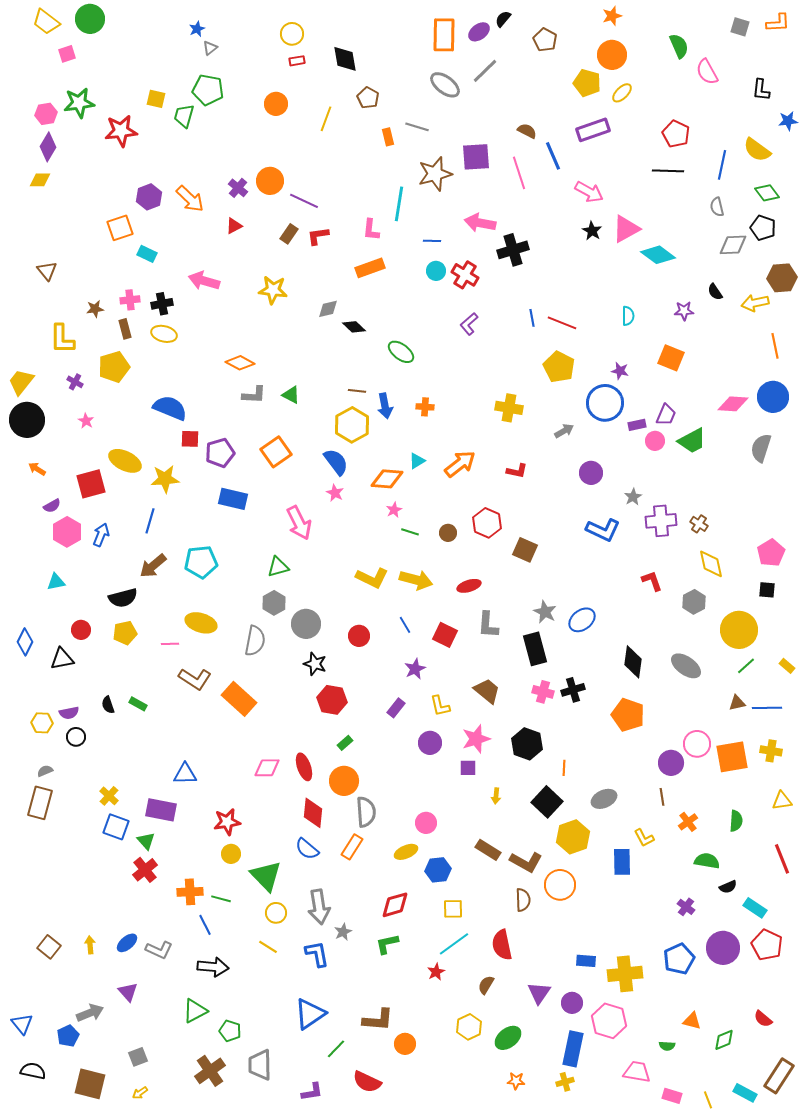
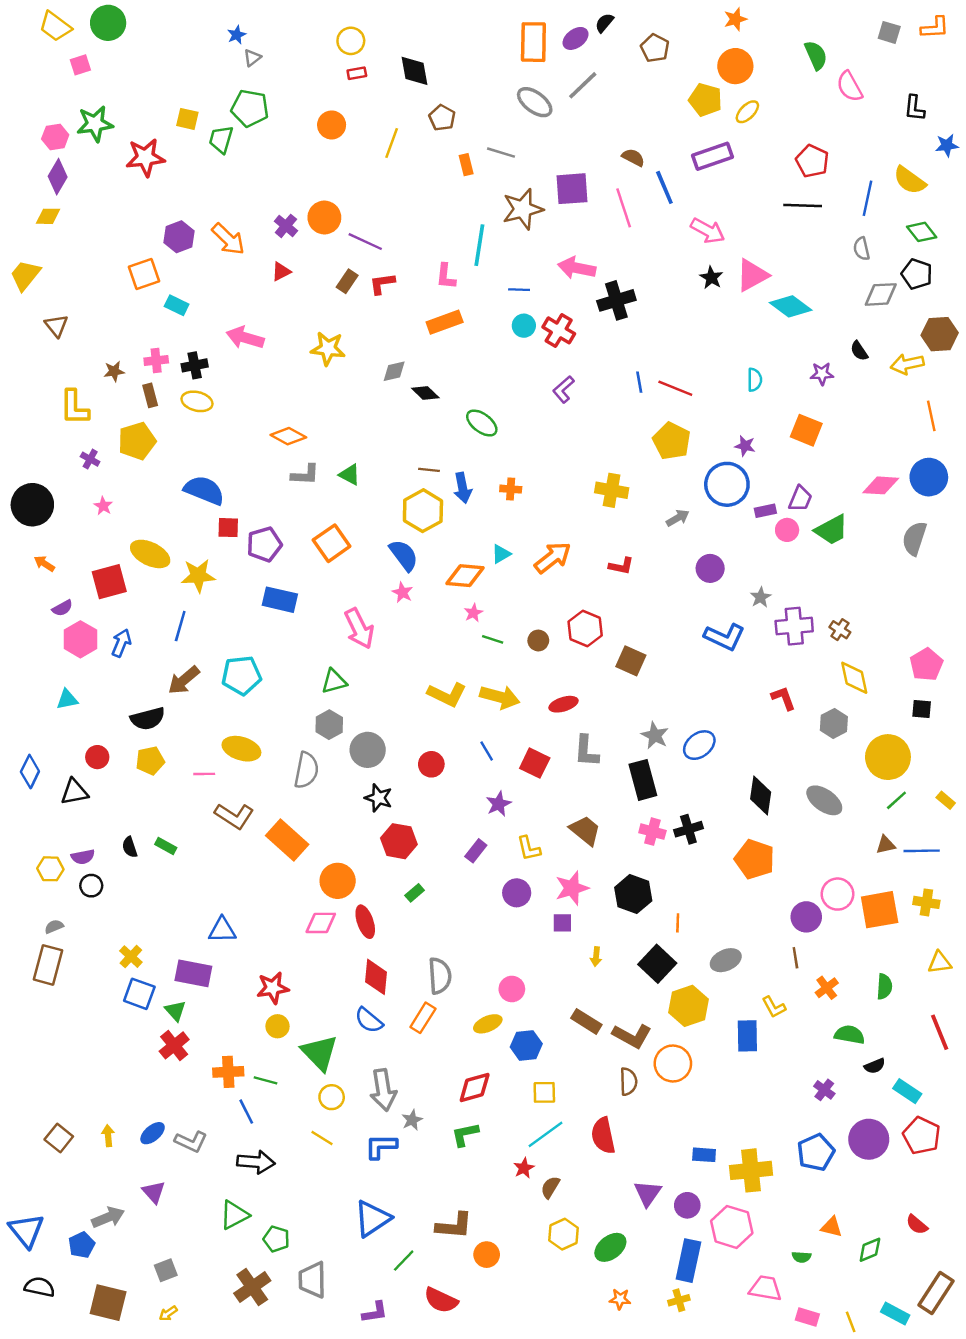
yellow trapezoid: (21, 382) -> (25, 275), moved
orange circle: (344, 781) -> (338, 881), moved
blue L-shape: (317, 954) -> (381, 1146), turned -80
brown semicircle: (486, 985) -> (550, 1187), moved
blue triangle: (22, 1024) -> (26, 1231), size x1.4

